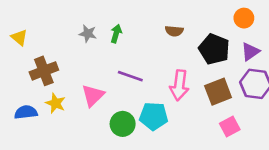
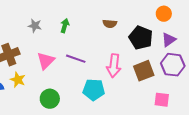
gray star: (88, 34) -> (35, 26), moved
pink triangle: (93, 95) -> (46, 61), moved
green circle: (123, 124) -> (50, 99), moved
pink square: (230, 126) -> (162, 100), moved, turned 35

